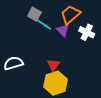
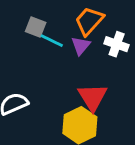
purple triangle: (63, 30) -> (81, 46), turned 32
red triangle: (53, 65) -> (93, 97), moved, size x1.5

